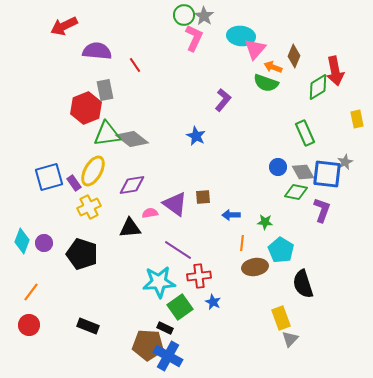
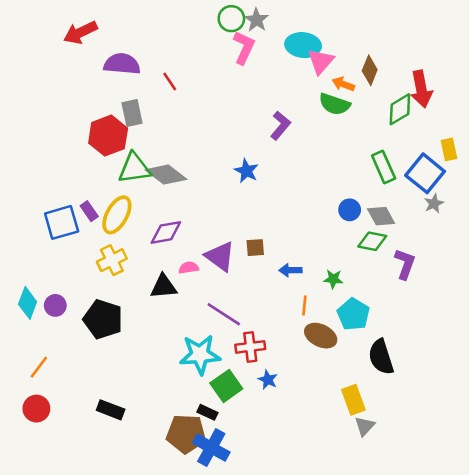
blue square: (327, 174) -> (425, 173), moved, turned 32
purple rectangle: (74, 183) -> (89, 211), moved
brown ellipse: (255, 267) -> (321, 336), turned 35

